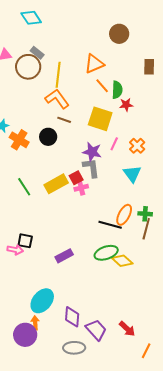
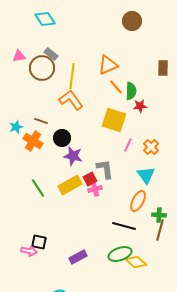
brown circle: (119, 34) -> (132, 21), moved
brown line: (64, 120) -> (41, 121), moved
purple star: (92, 152) -> (73, 156), moved
orange ellipse: (124, 215) -> (138, 201), moved

